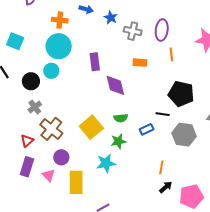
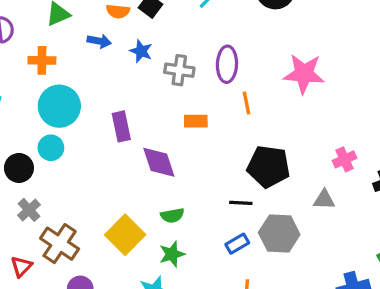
orange cross: (60, 20) -> (42, 60), moved
blue rectangle: (147, 129) -> (237, 244), moved

